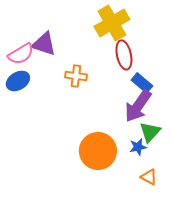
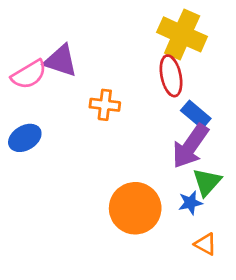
yellow cross: (112, 23) -> (182, 34), moved, turned -36
blue ellipse: (18, 81) -> (25, 138), moved

